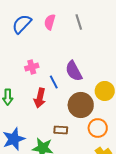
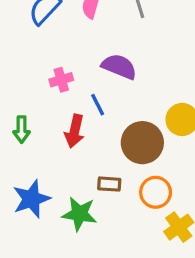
purple semicircle: (74, 71) -> (119, 67), moved, turned 140
orange circle: (98, 128) -> (156, 192), moved

